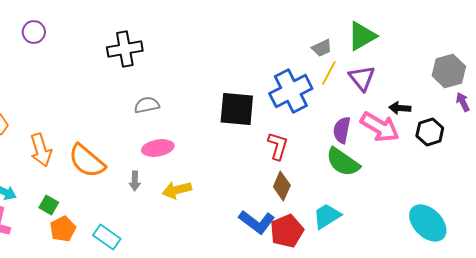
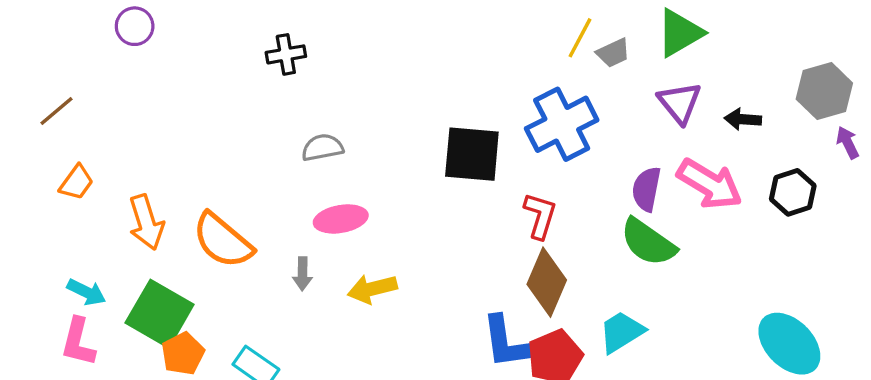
black cross: (125, 49) -> (286, 54), size x0.7
yellow line: (329, 73) -> (580, 38), moved
black arrow: (400, 108) -> (743, 119), moved
brown diamond: (282, 186) -> (547, 282), size x1.4
green square: (49, 205) -> (160, 314), size x2.0
blue L-shape: (257, 222) -> (505, 342), turned 45

